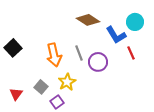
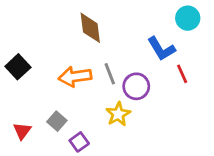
brown diamond: (88, 20) -> (90, 28), moved, turned 50
cyan circle: (135, 22) -> (188, 18), moved
orange arrow: (54, 55) -> (75, 77), turned 95
yellow star: (67, 82) -> (118, 114), moved

